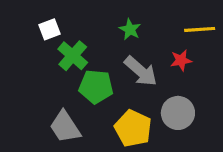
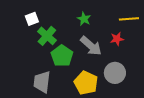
green pentagon: (96, 87) -> (62, 56), turned 30
gray trapezoid: (65, 127) -> (42, 82), turned 40

